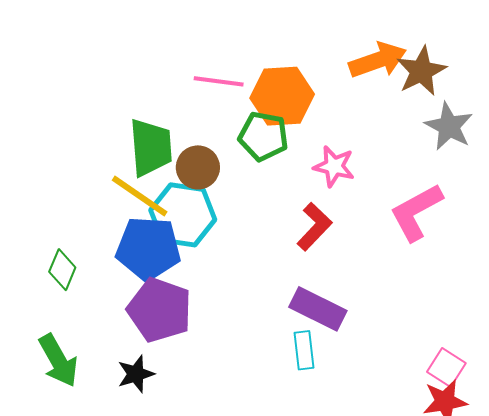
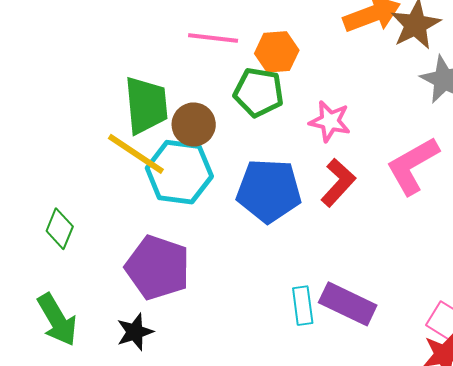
orange hexagon: (282, 96) -> (277, 52), size x0.7
red L-shape: (314, 227) -> (338, 183), moved
blue pentagon: (148, 248) -> (269, 191), moved
purple rectangle: (318, 309) -> (348, 304), moved

